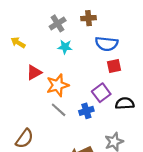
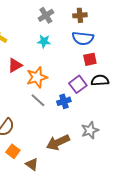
brown cross: (88, 18) -> (80, 15), moved
gray cross: (58, 23) -> (46, 15), moved
black semicircle: (125, 103) -> (100, 80), moved

